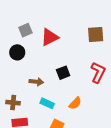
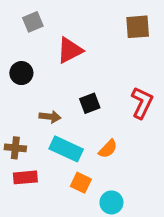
gray square: (25, 30) -> (33, 22), moved
brown square: (96, 35) -> (138, 27), moved
cyan rectangle: (47, 103) -> (66, 149), size x1.5

